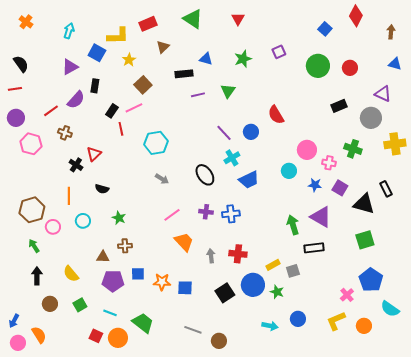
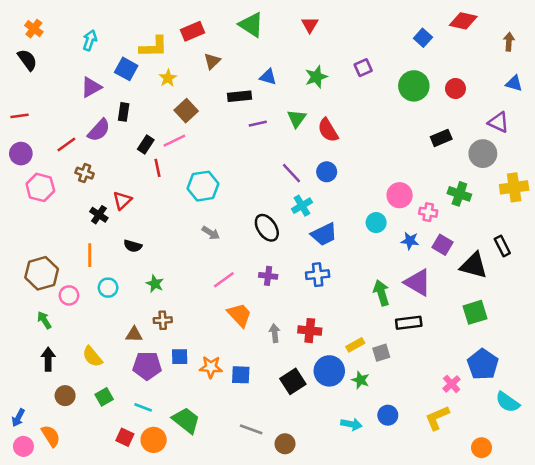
red diamond: (356, 16) -> (463, 21), turned 75
black semicircle: (21, 64) -> (27, 60), moved
red semicircle: (276, 115) -> (328, 130), moved
blue cross: (231, 214) -> (318, 275), moved
orange circle: (364, 326) -> (482, 448), moved

